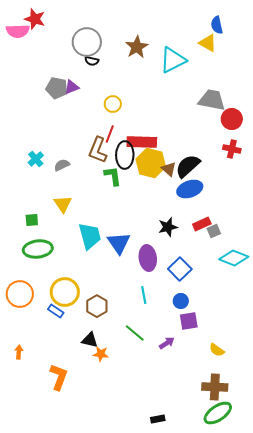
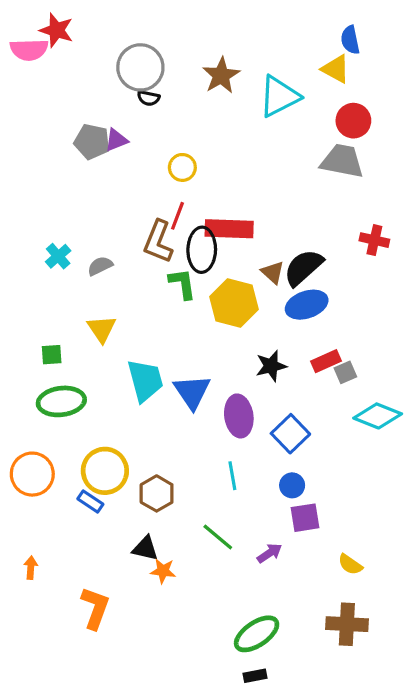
red circle: (232, 119) -> (353, 121), moved
yellow hexagon: (151, 163) -> (234, 303), moved
green ellipse: (218, 413) -> (257, 634), moved

